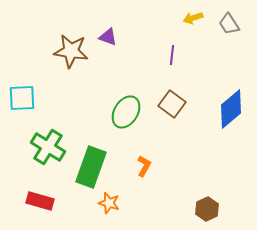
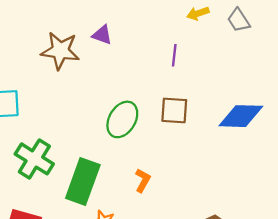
brown square: (172, 104) -> (174, 110), turned -32
blue diamond: (231, 109) -> (241, 116), turned 42

